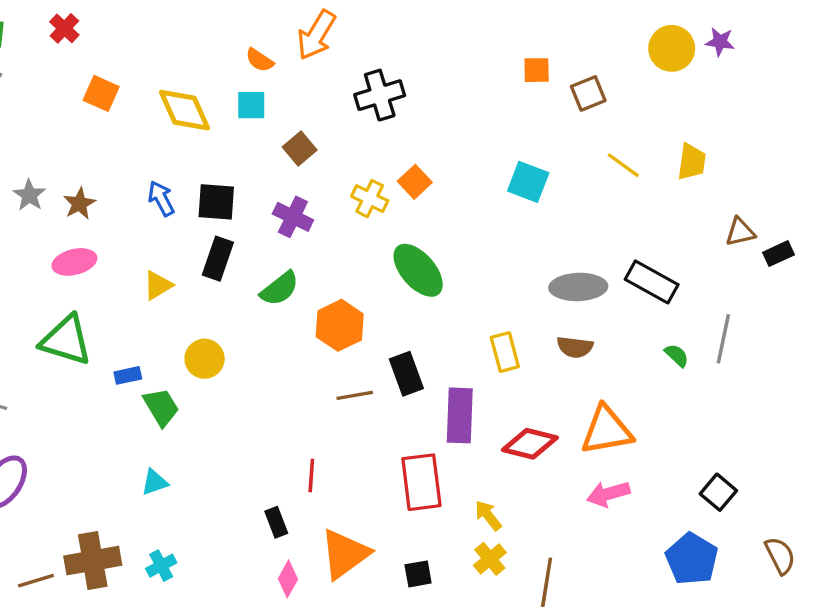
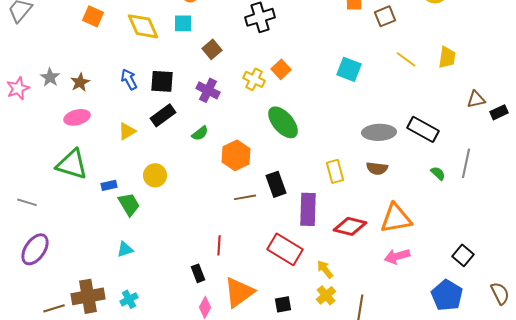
black rectangle: (218, 259) -> (163, 115), turned 35
green semicircle: (280, 289) -> (200, 133), size x0.7
red rectangle: (421, 482) -> (285, 249), turned -52

